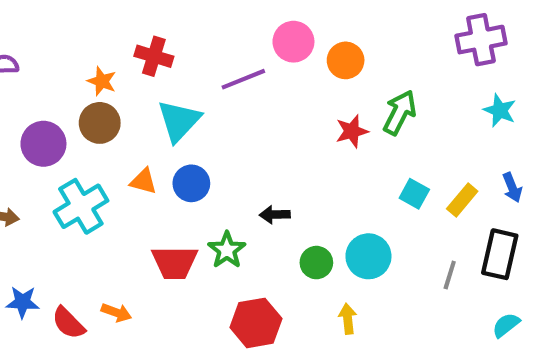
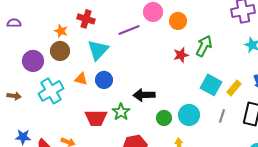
cyan square: (414, 194) -> (211, 85), size x1.5
black arrow: (275, 215) -> (144, 95), size x1.5
gray line: (450, 275) -> (222, 116), moved

